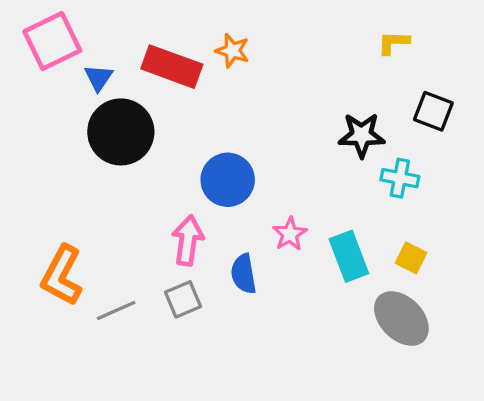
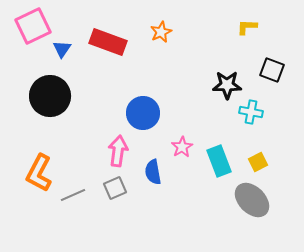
orange star: (232, 51) -> (161, 32), moved, turned 30
black circle: (121, 132) -> (50, 96), moved
yellow square: (411, 258) -> (258, 162), turned 36

